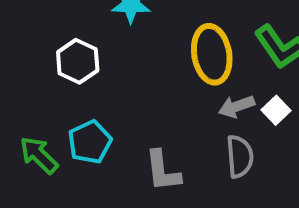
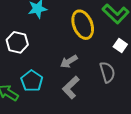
gray arrow: (237, 106) -> (69, 61), moved
gray L-shape: (163, 171) -> (71, 87), turned 65

